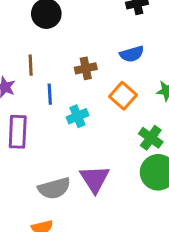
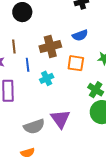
brown cross: (86, 68) -> (50, 47), size x1.5
orange square: (123, 96) -> (76, 63), turned -30

